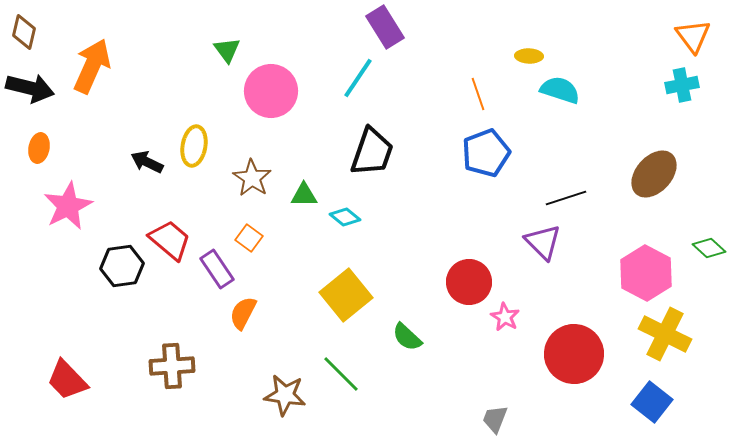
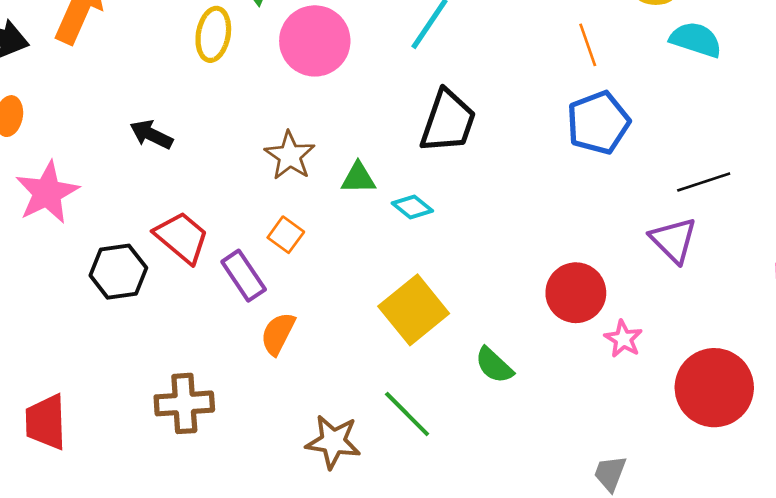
yellow ellipse: (194, 146) -> (213, 34), moved
red trapezoid: (67, 380) -> (46, 422), turned 42

